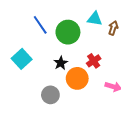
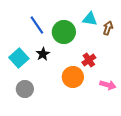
black star: (61, 63) -> (43, 54), moved
gray circle: (50, 95) -> (25, 89), moved

